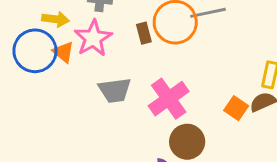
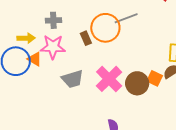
pink star: (93, 38) -> (53, 47), turned -30
brown circle: (187, 142) -> (137, 83), moved

